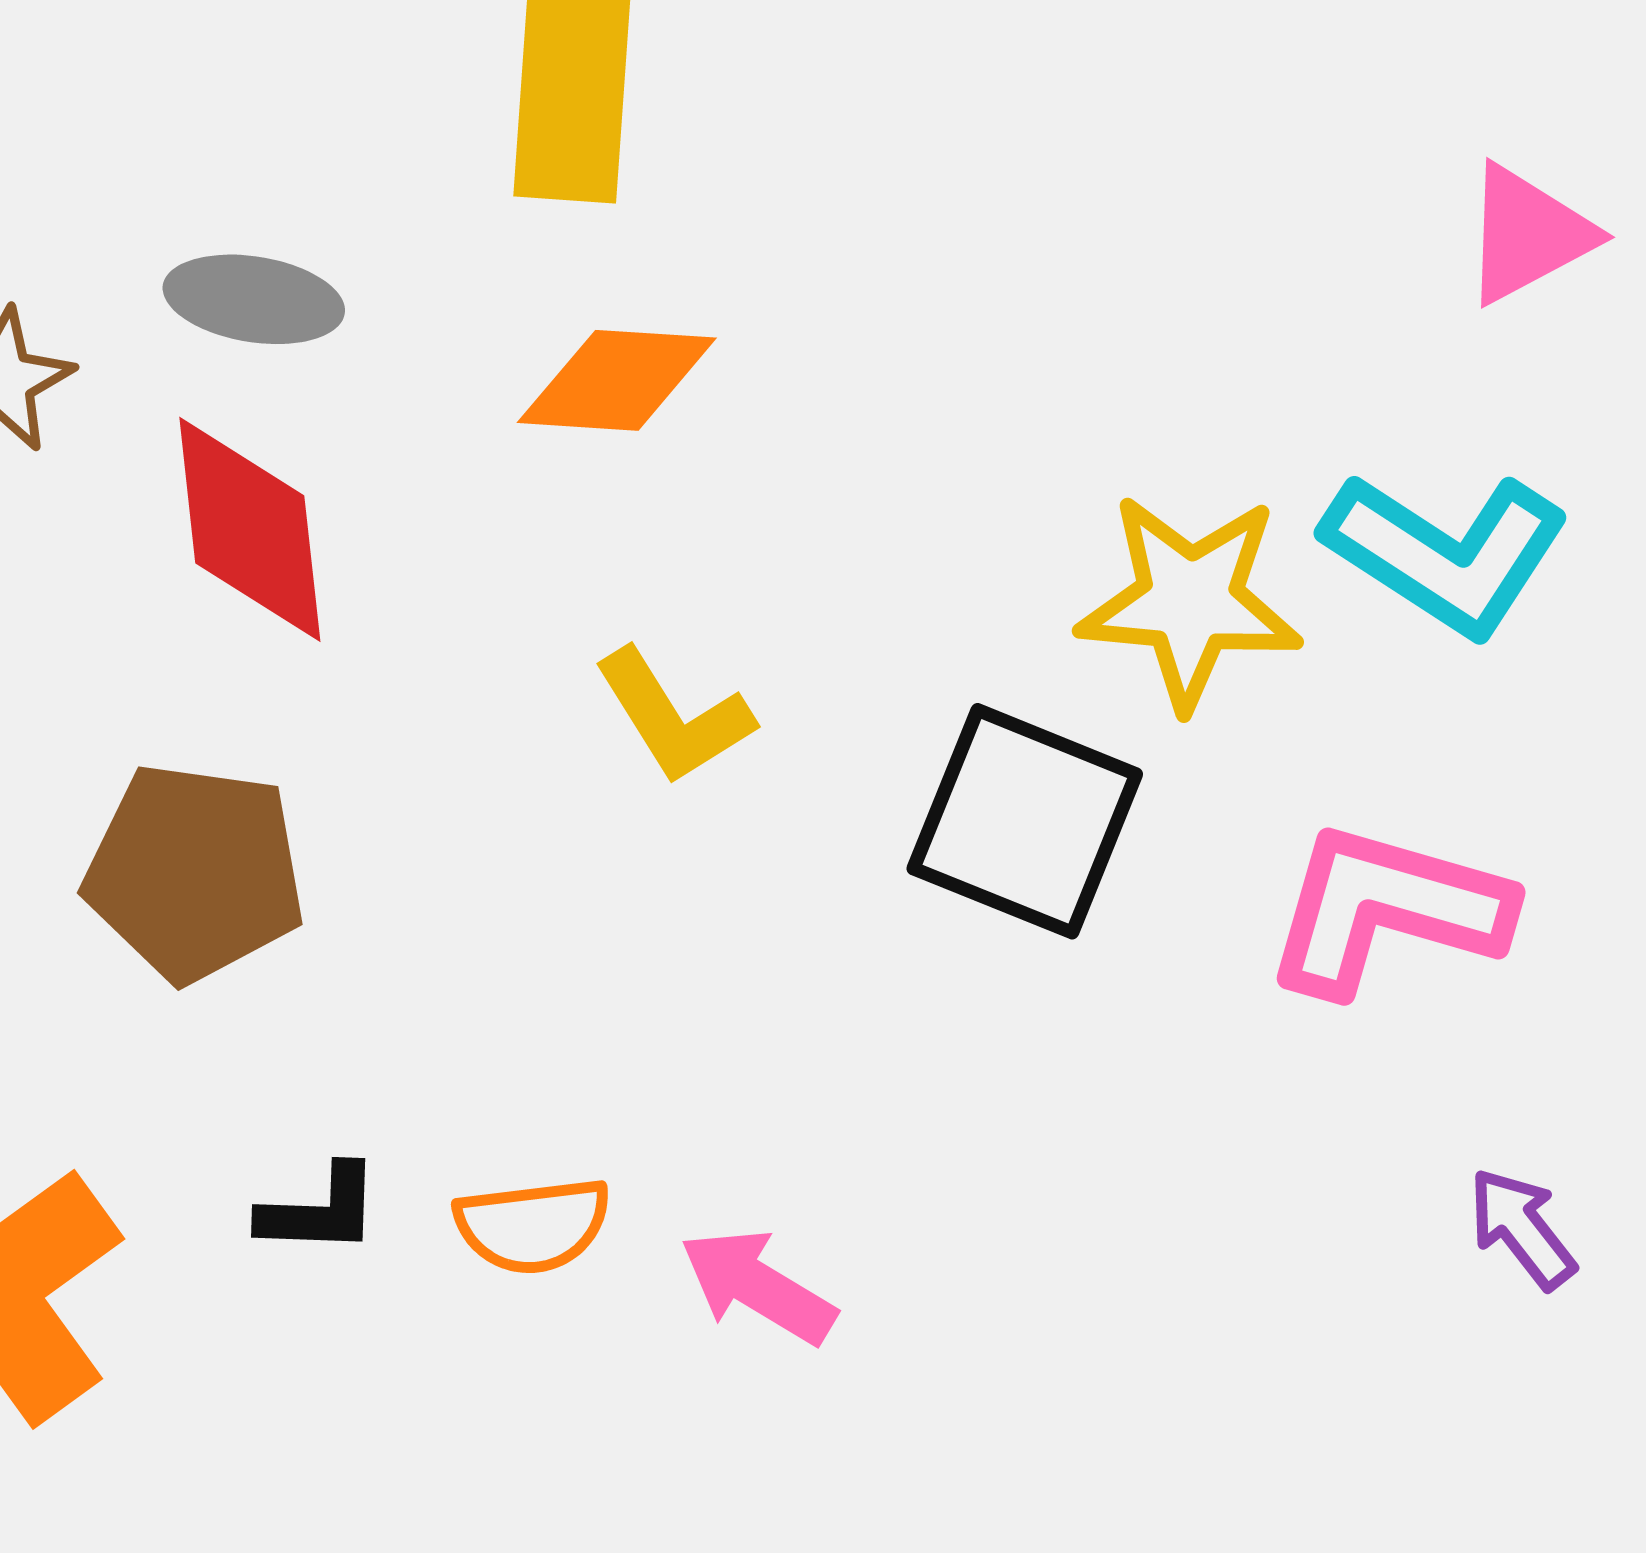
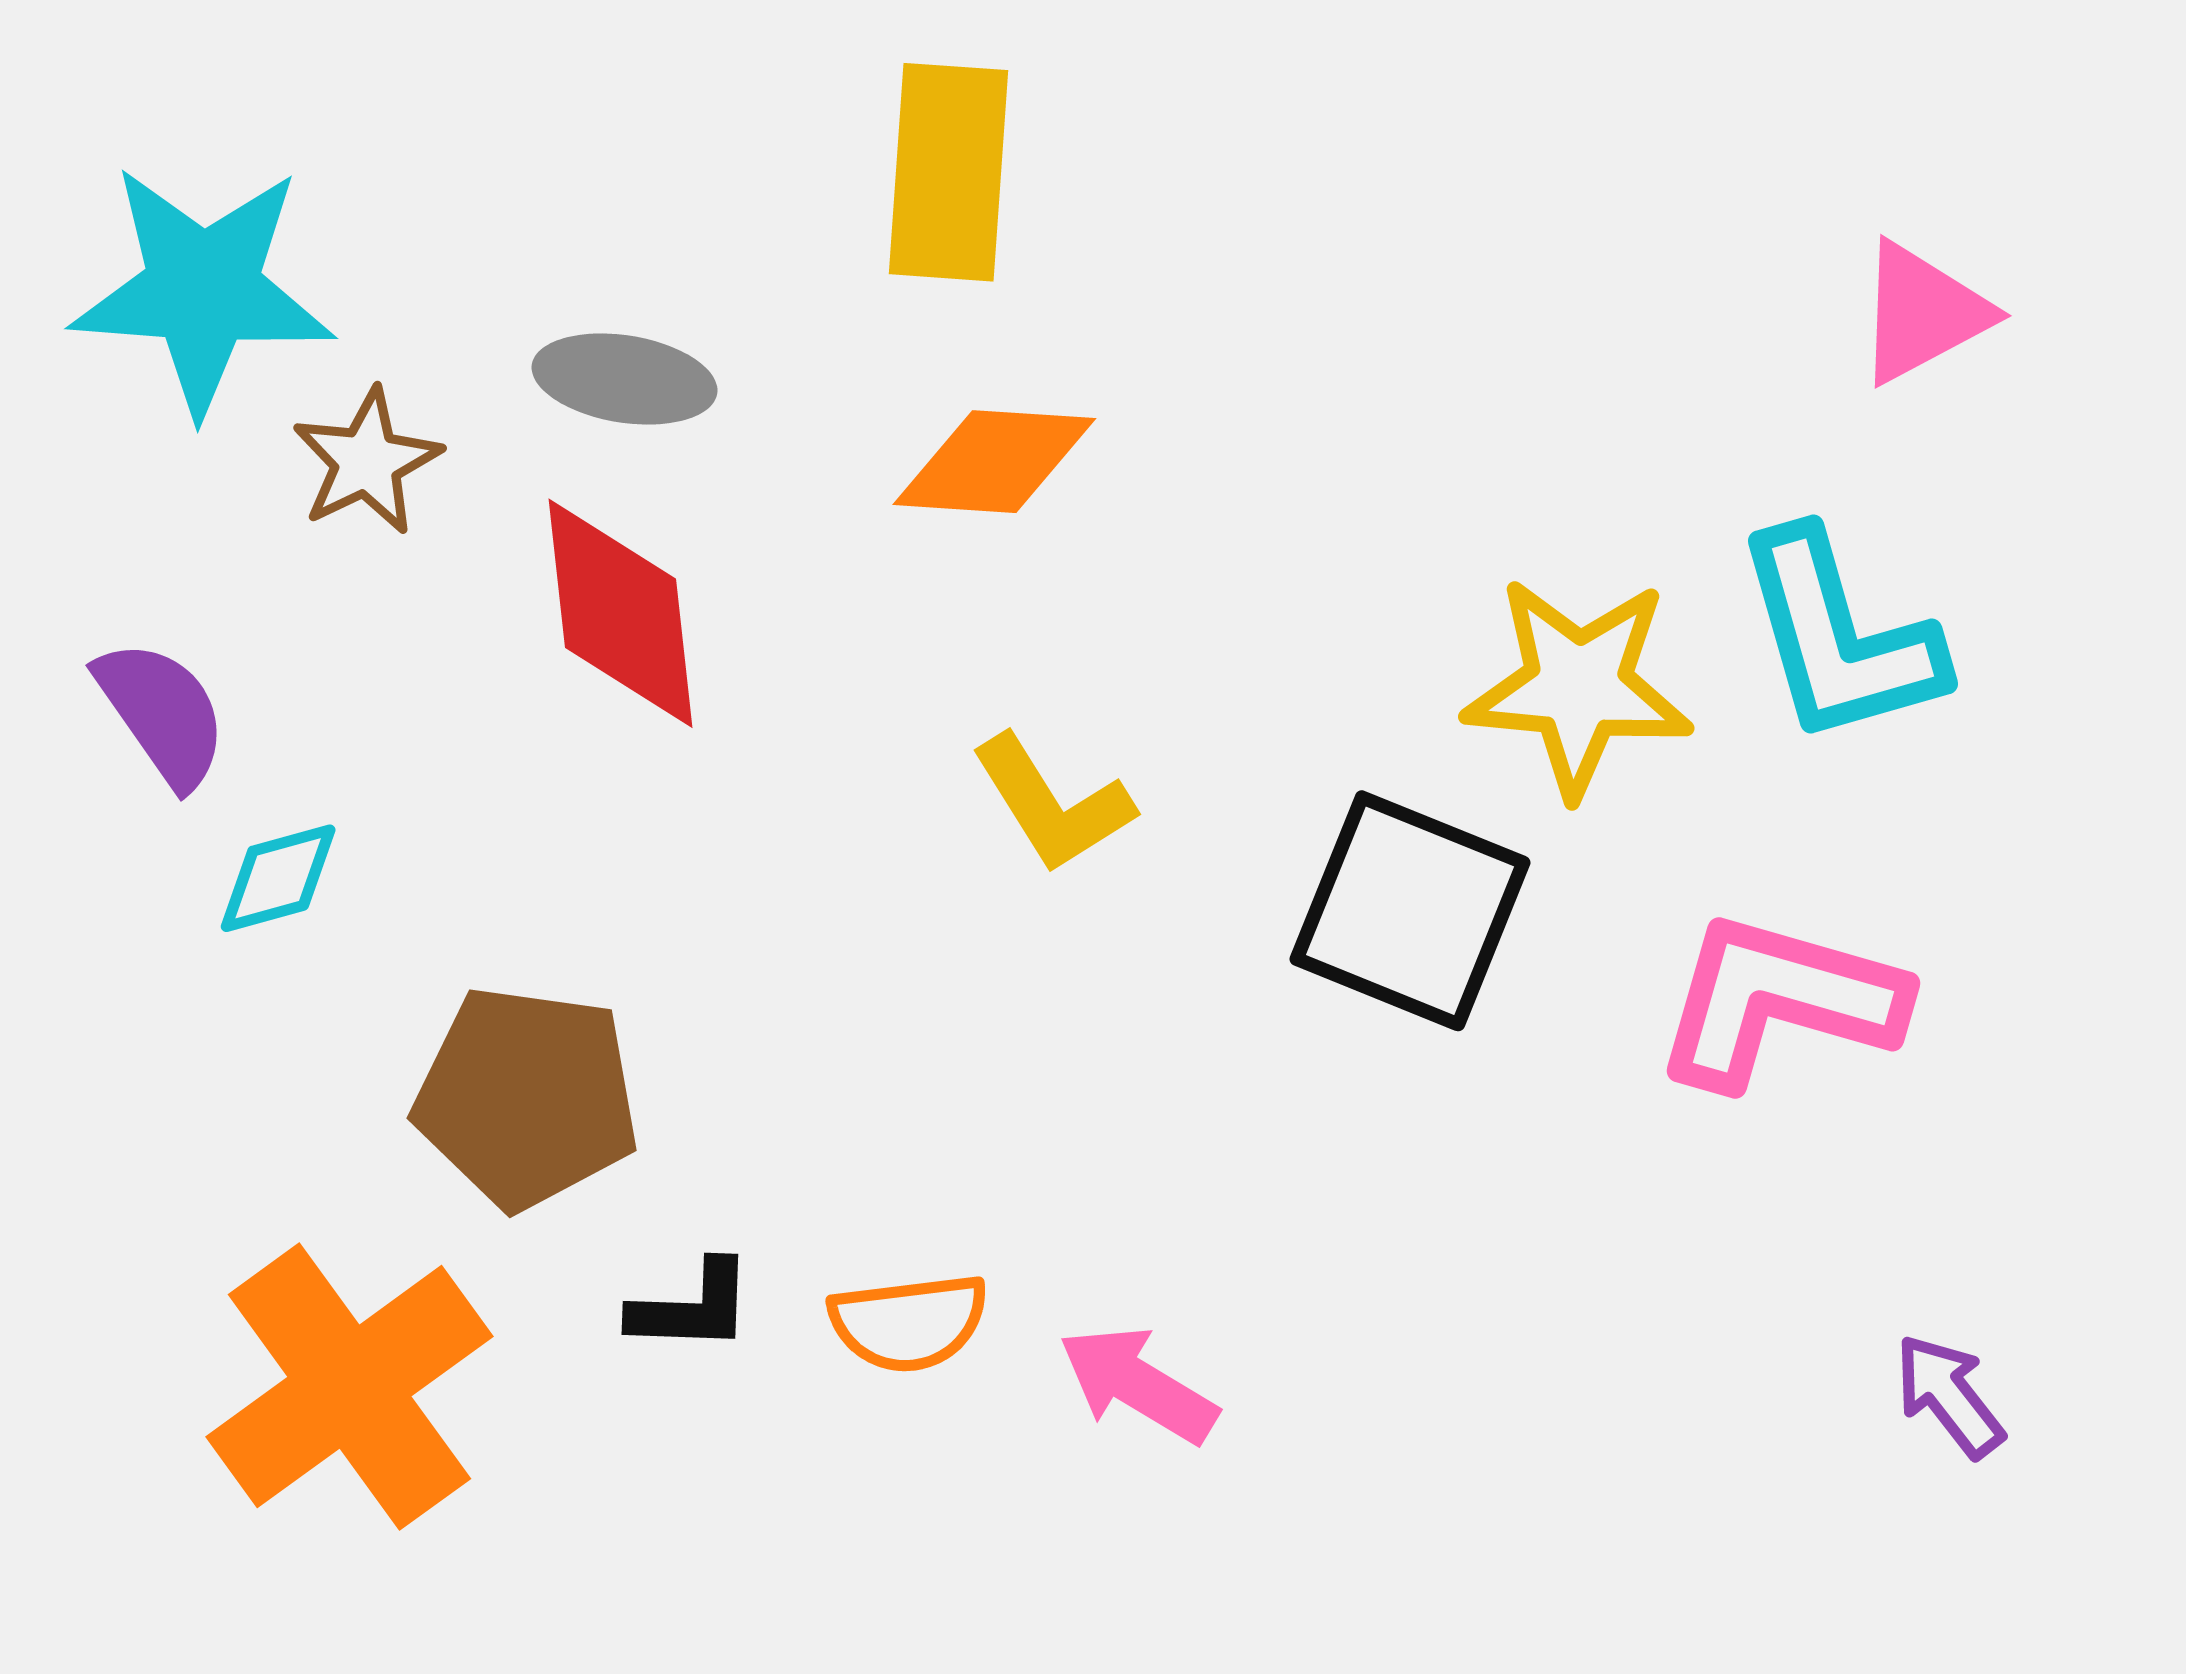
cyan L-shape: (1446, 553) -> (1839, 638), turned 41
brown pentagon: (195, 872) -> (527, 1097), moved
purple arrow: (1522, 1228) -> (1949, 1396), moved

